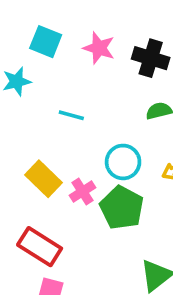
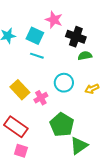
cyan square: (46, 42) -> (35, 36), moved
black cross: (151, 58) -> (76, 37), moved
green pentagon: (122, 208) -> (62, 125), moved

